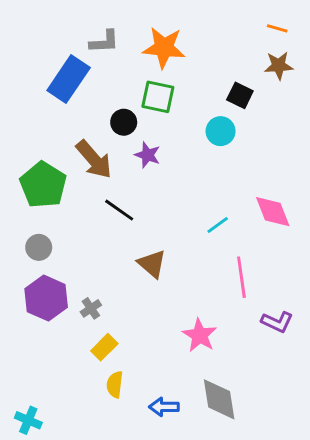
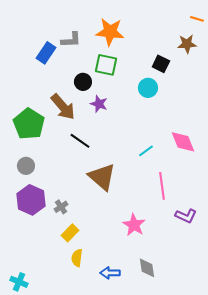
orange line: (277, 28) -> (197, 19), moved
gray L-shape: (104, 42) -> (71, 40), moved
blue rectangle: (69, 79) -> (46, 53), size x0.7
brown triangle: (152, 264) -> (102, 177), size x1.4
gray diamond: (219, 399) -> (147, 268), size x0.7

